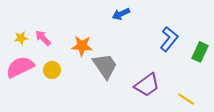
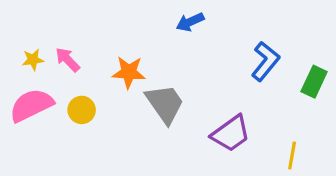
yellow line: (186, 99) -> (292, 155), turned 66

